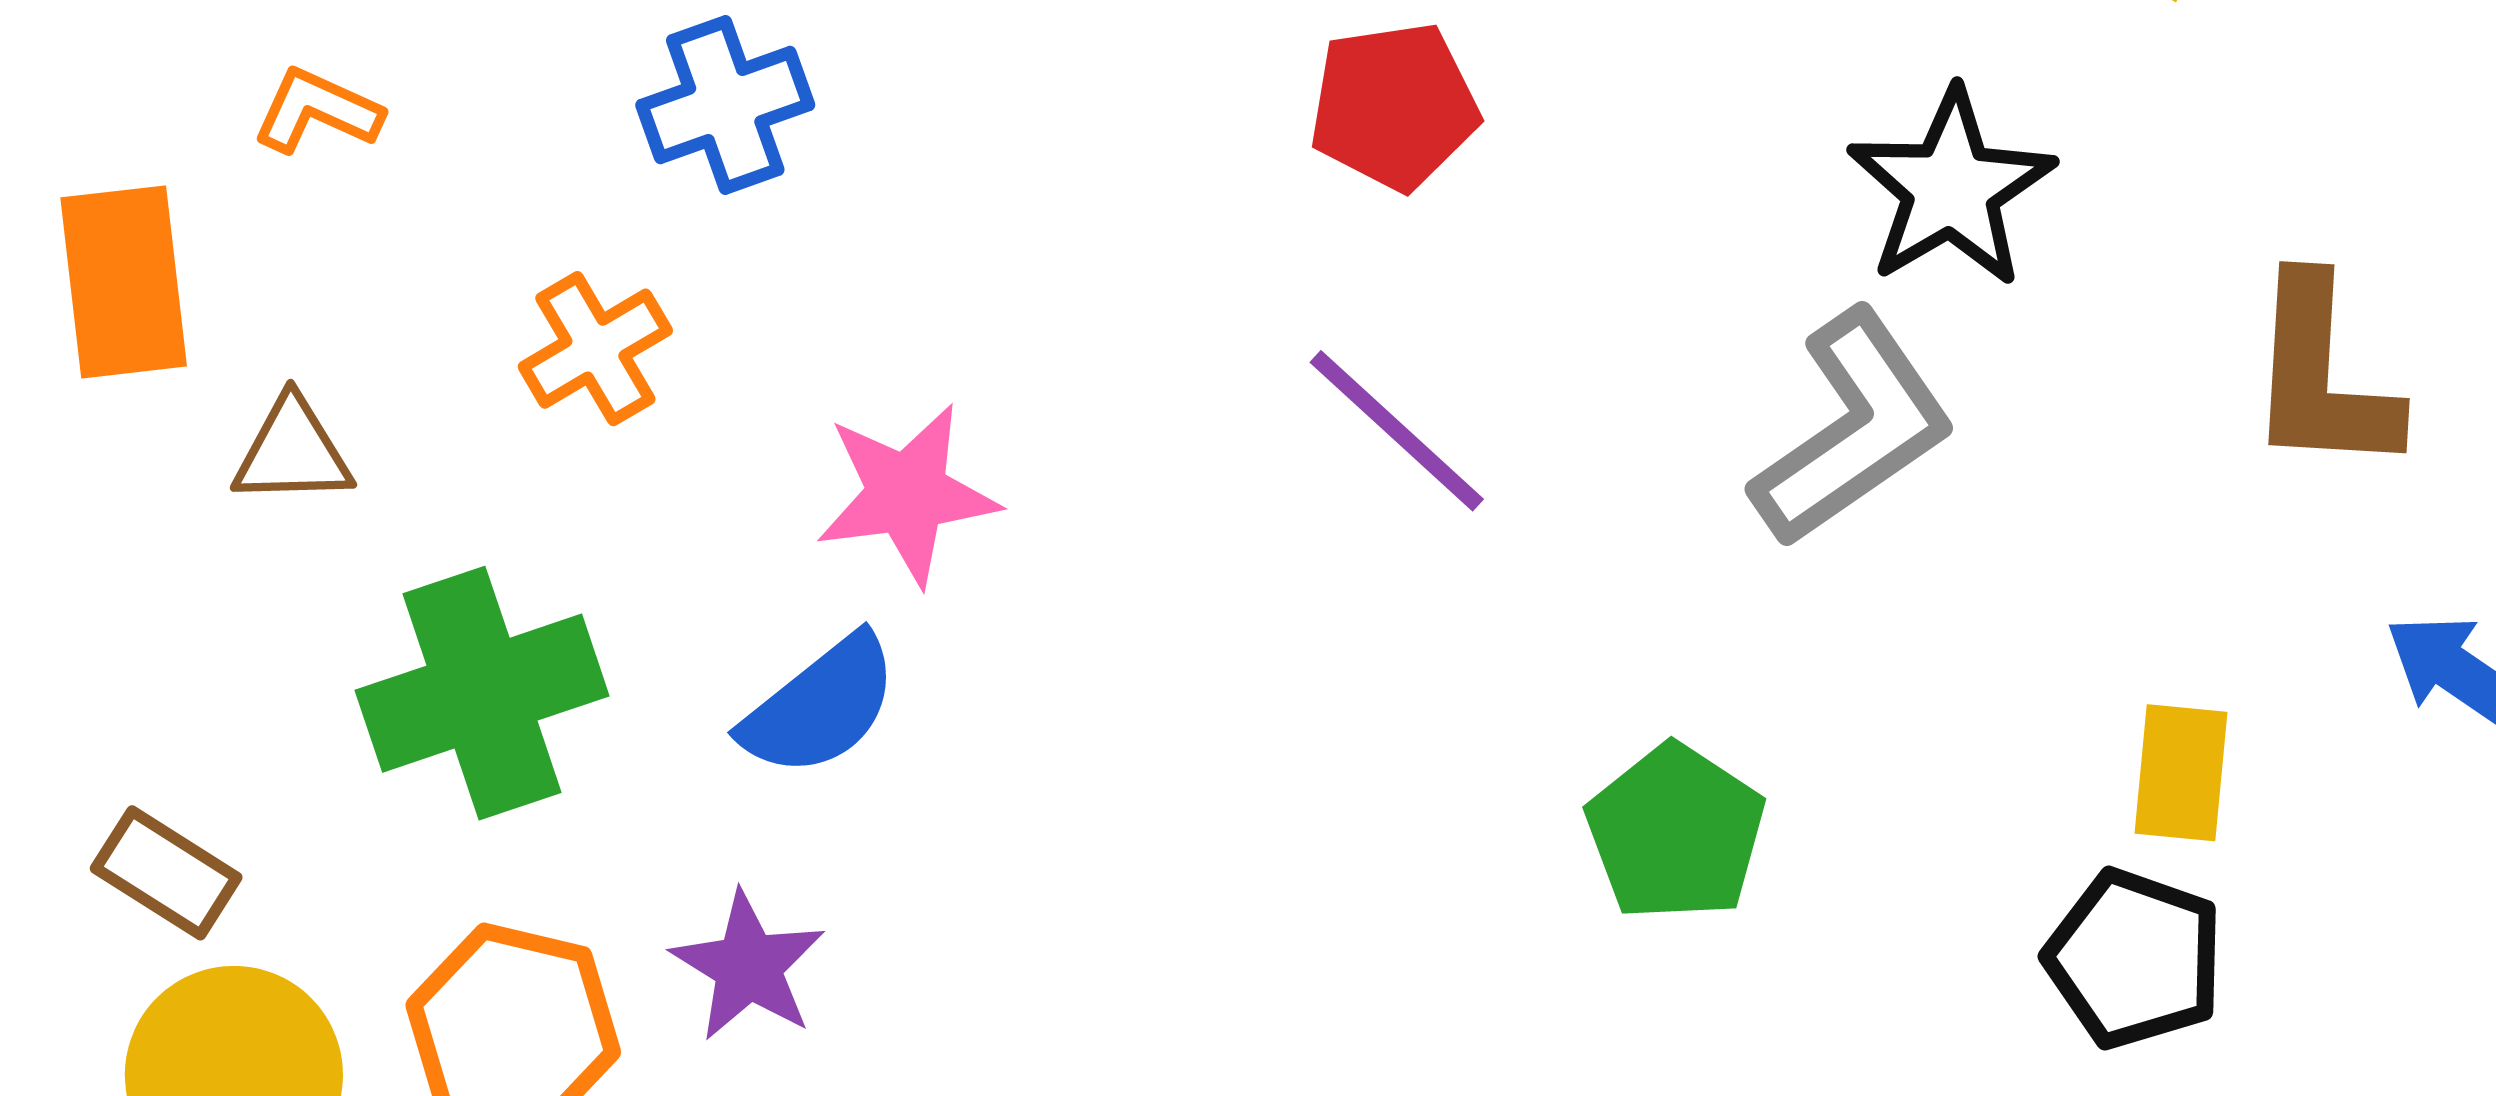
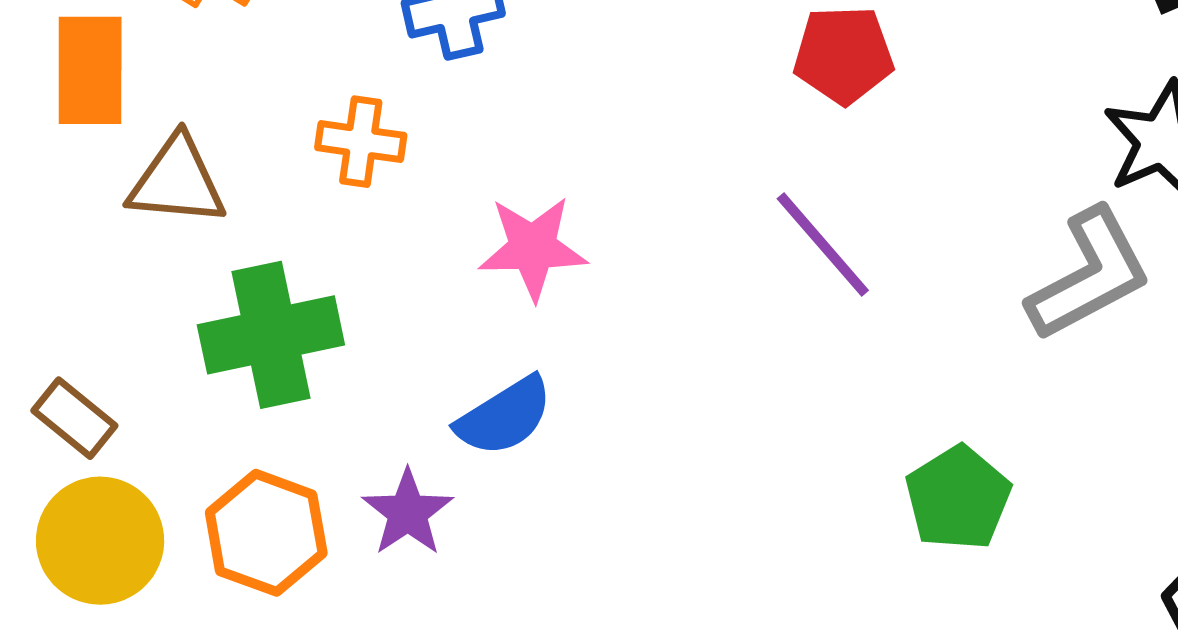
orange cross: (595, 349) -> (361, 142), turned 32
brown triangle: (293, 452) -> (177, 181), size x1.4
blue semicircle: (820, 706) -> (504, 416), moved

